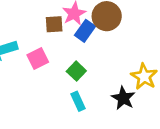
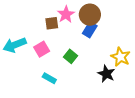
blue rectangle: (85, 31) -> (90, 30), moved
cyan rectangle: (78, 101) -> (49, 78), moved, turned -32

